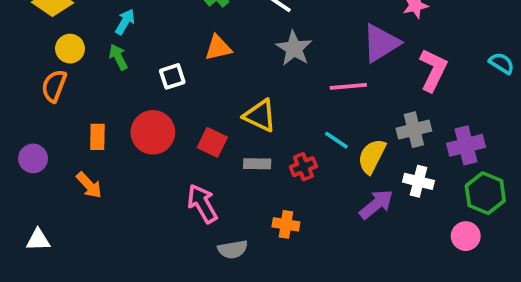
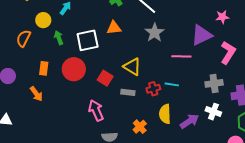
yellow circle: (70, 49) -> (43, 20), moved
green arrow: (118, 57) -> (59, 38), moved
white square: (172, 76) -> (88, 40), size x1.6
cyan line: (336, 140) -> (172, 84), turned -32
yellow semicircle: (372, 156) -> (165, 114), moved, turned -36
red cross: (303, 167) -> (153, 89), moved
orange cross: (286, 224) -> (140, 127), turned 32

